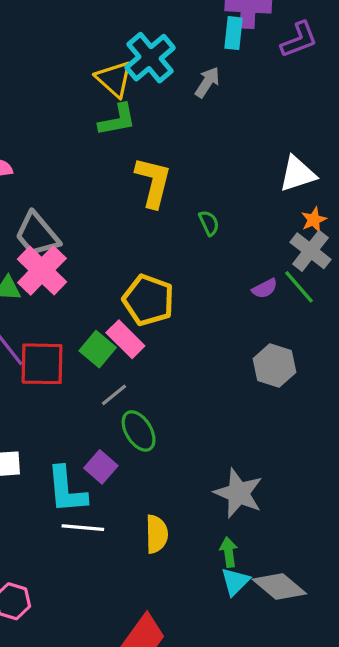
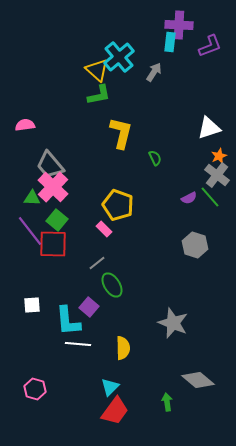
pink rectangle: (125, 339) -> (104, 229), size x0.7
green square: (98, 349) -> (57, 220), moved
green arrow: (229, 552) -> (167, 402), moved
cyan triangle: (235, 582) -> (110, 387), moved

